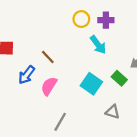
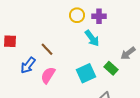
cyan square: (91, 84) -> (86, 73), turned 30

